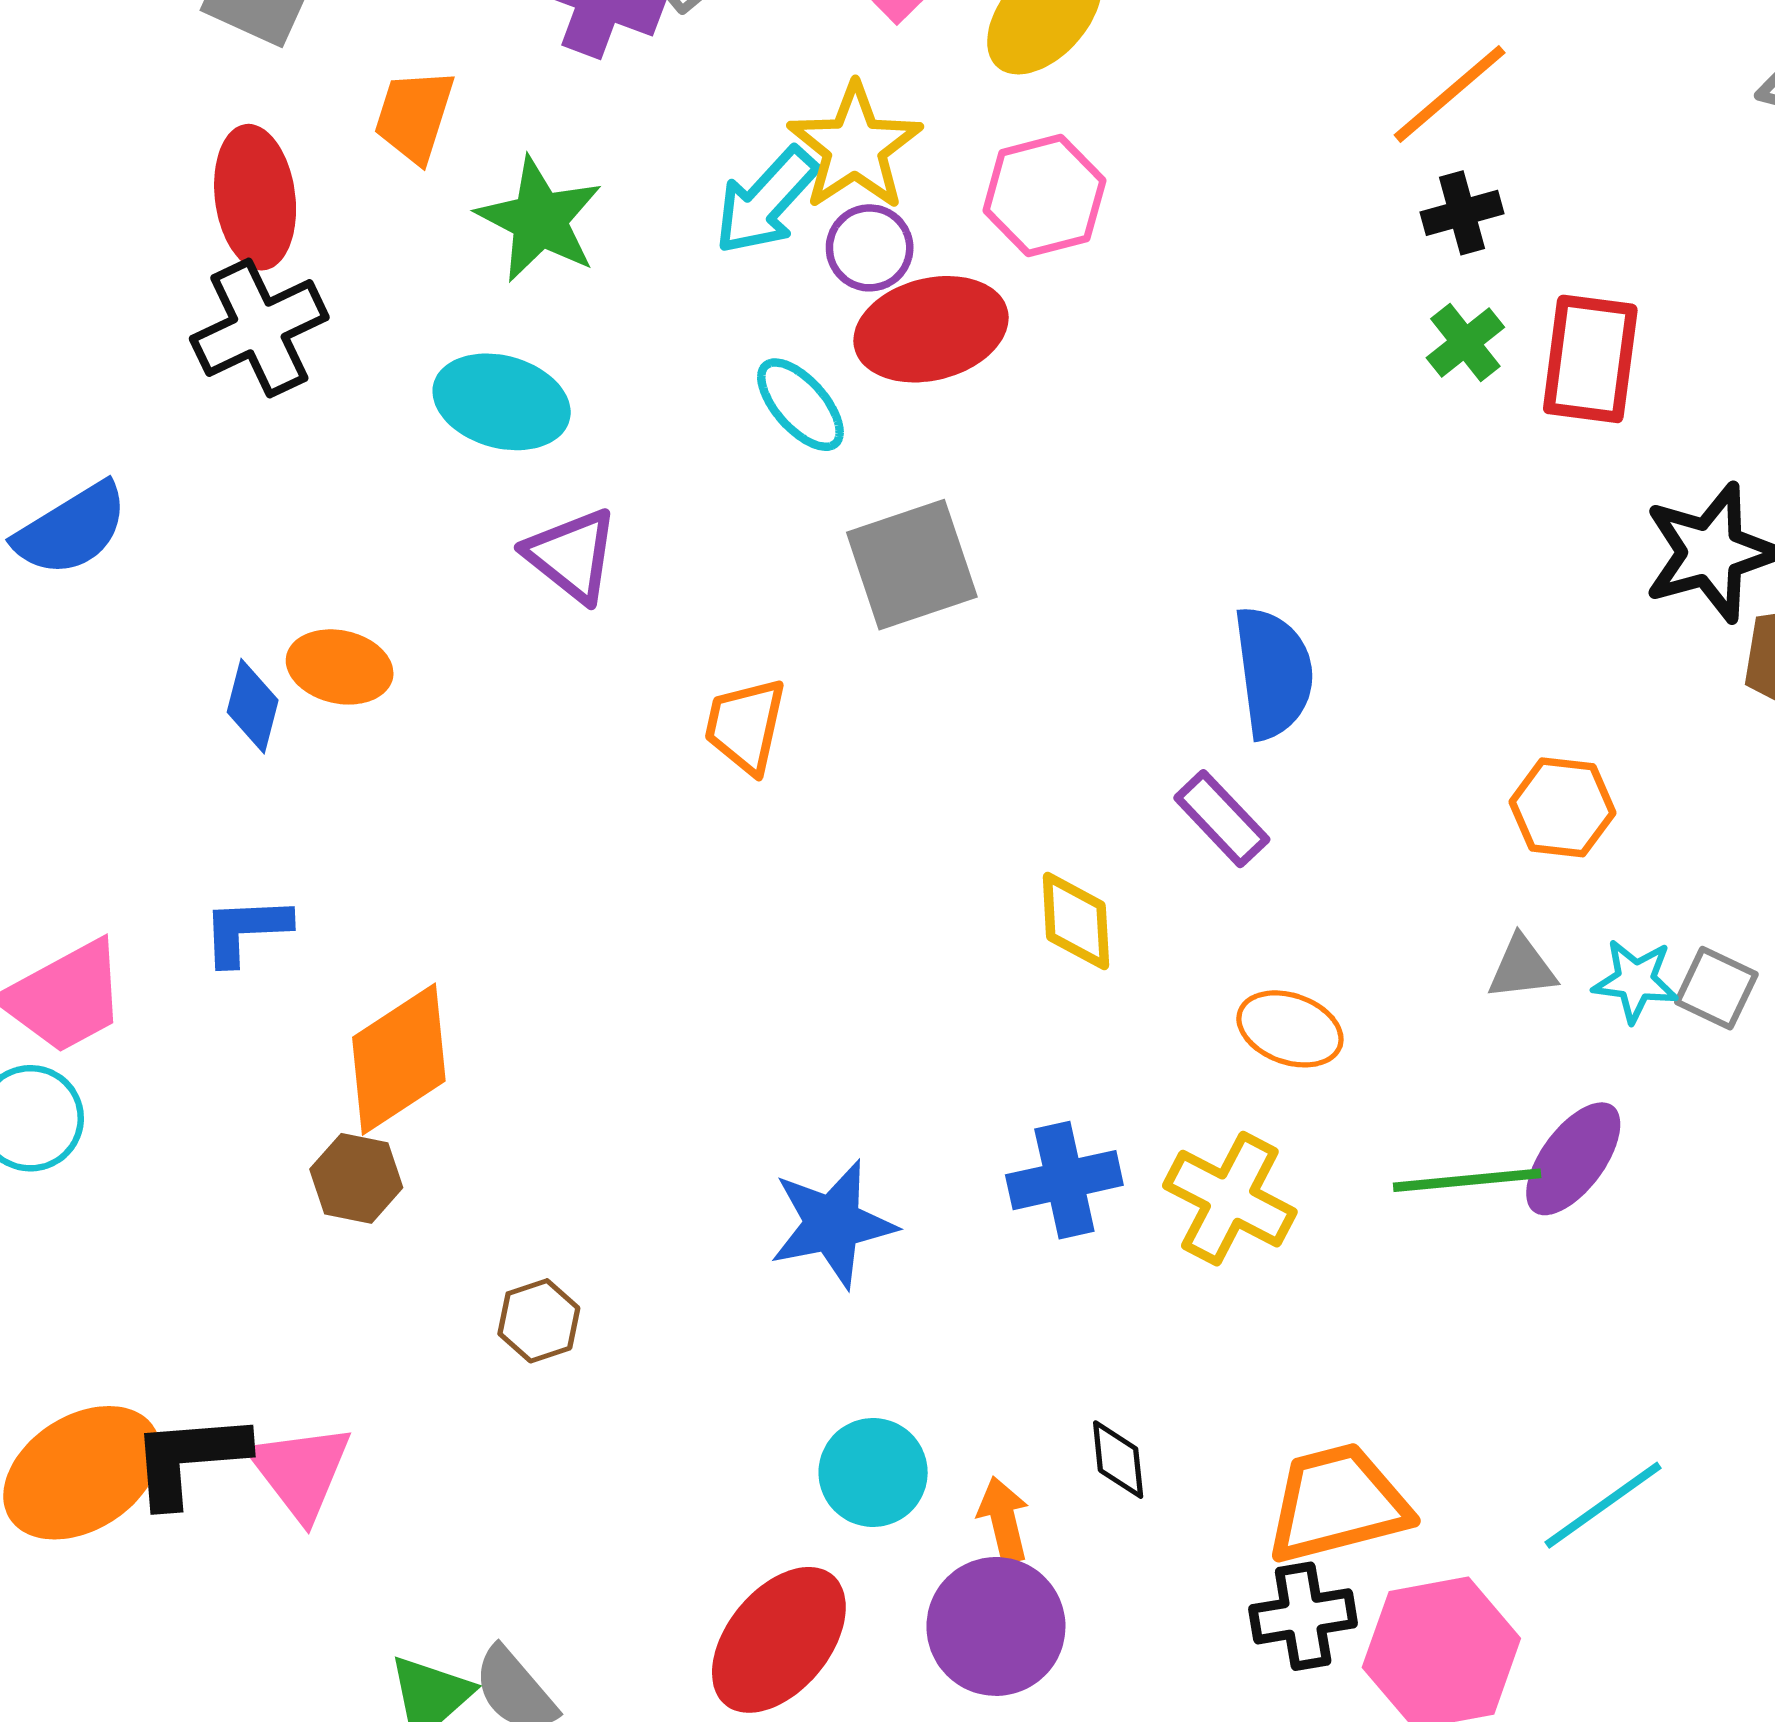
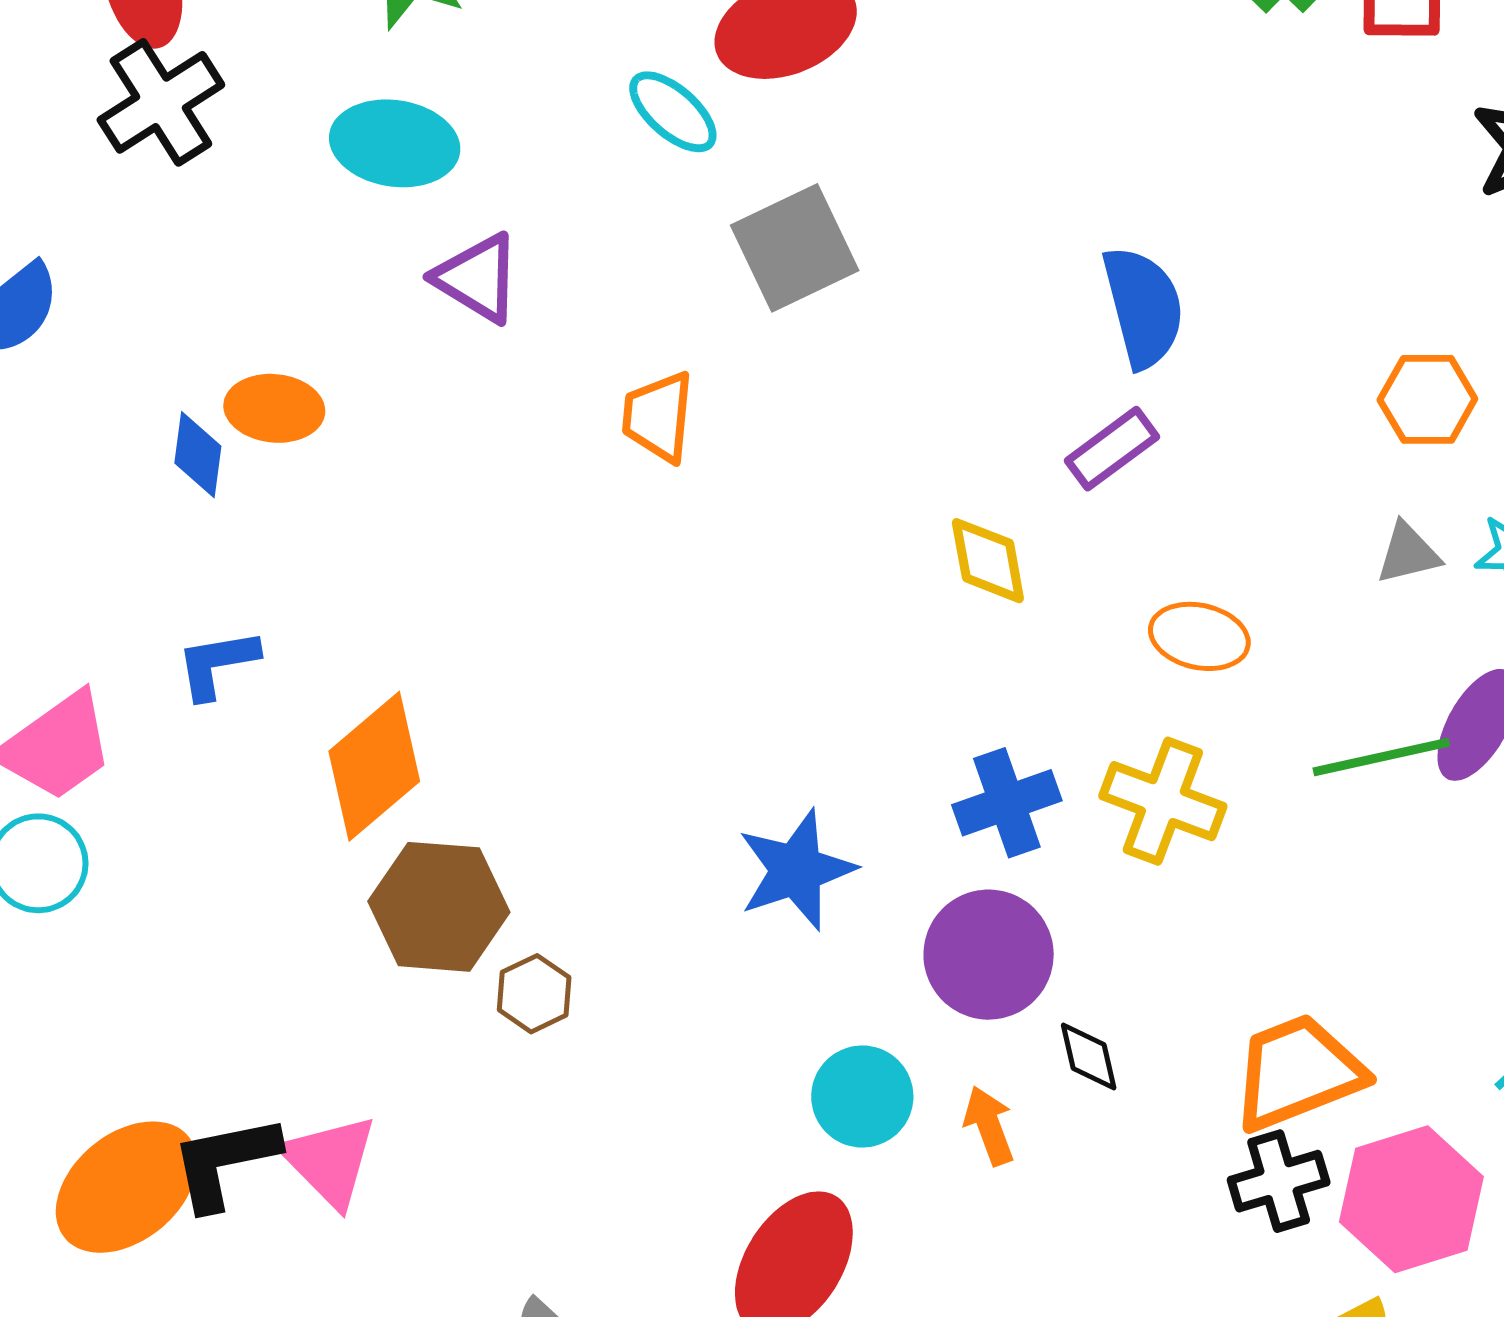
purple rectangle: (1222, 819) -> (1112, 449), turned -76
brown hexagon: (356, 1178) -> (439, 907), moved, size x1.6
purple circle: (996, 1626) -> (989, 955), moved

